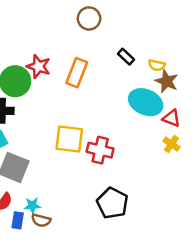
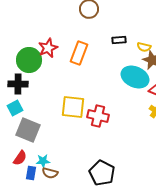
black rectangle: (126, 57) -> (119, 40), turned -48
red star: (39, 66) -> (48, 48), turned 30
black pentagon: (112, 203) -> (102, 173), moved

